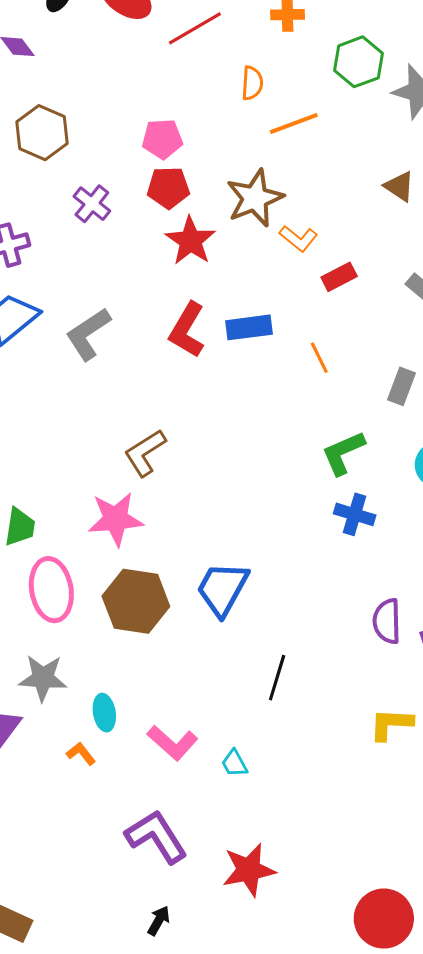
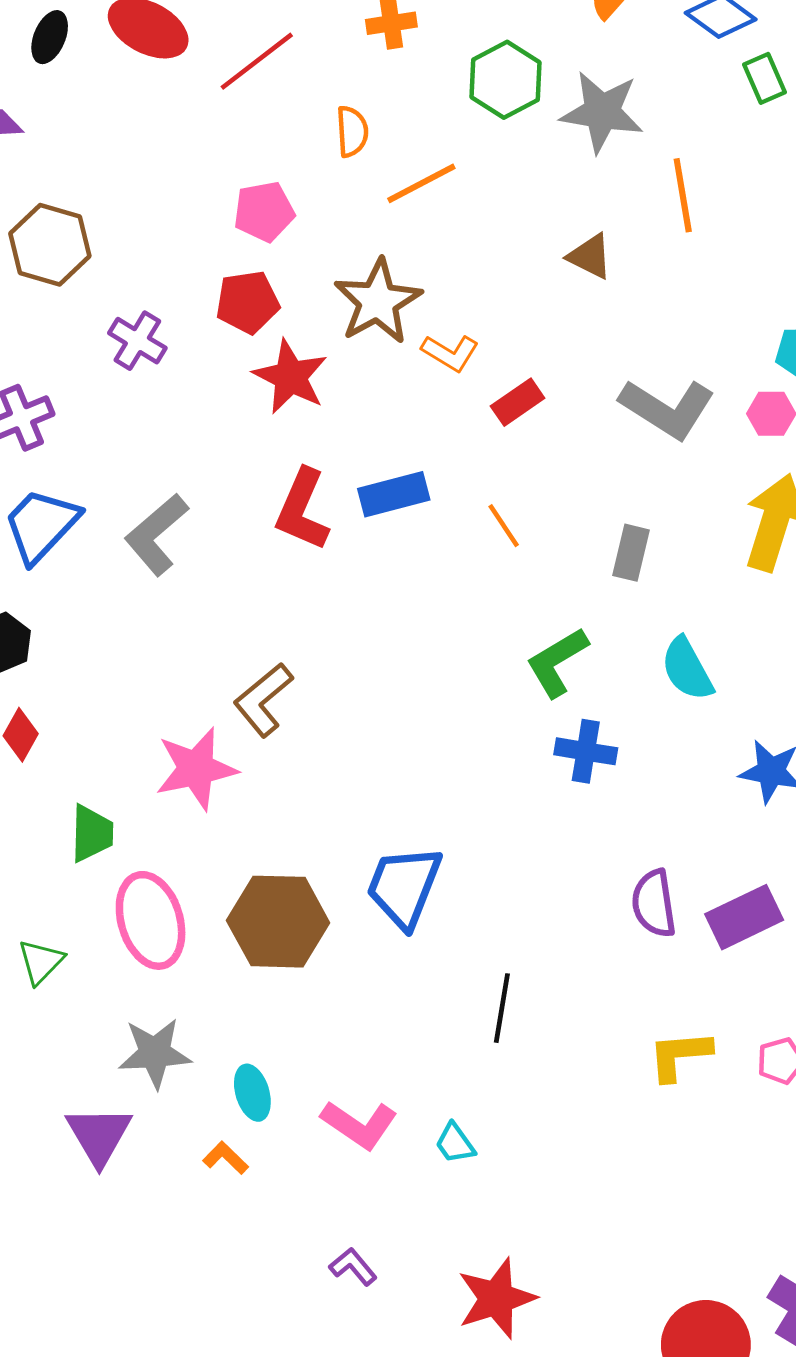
pink pentagon: (162, 139) -> (264, 212), moved
pink star: (116, 519) -> (196, 769), moved
purple L-shape: (156, 837) -> (353, 1267), size x0.5

